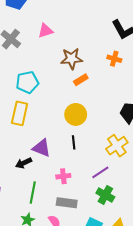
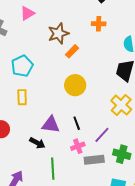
yellow rectangle: (20, 113) -> (22, 97), size x0.7
black line: (74, 142) -> (77, 123), moved
black arrow: (24, 163) -> (37, 143), turned -112
purple line: (100, 172) -> (102, 135), moved
gray rectangle: (67, 203) -> (94, 160), moved

